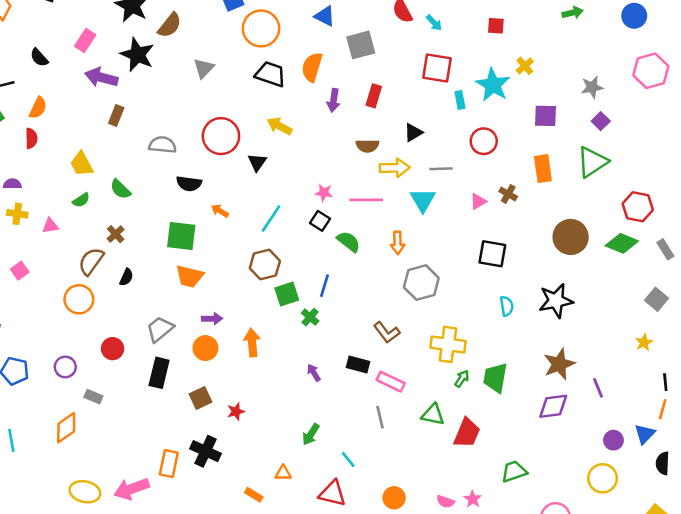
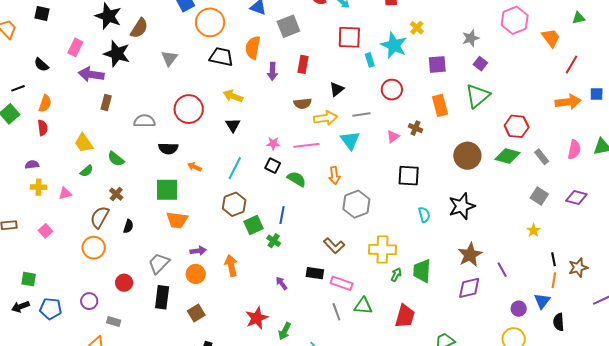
black triangle: (257, 162) -> (233, 125), moved
red star: (236, 411) -> (257, 318), moved, size x1.6
green triangle: (433, 415) -> (363, 306), moved

